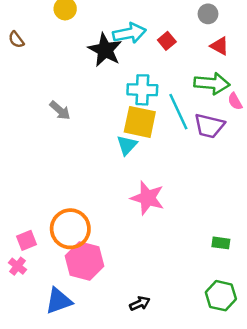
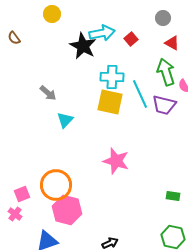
green arrow: (212, 83) -> (166, 72), turned -112
cyan triangle: (127, 145) -> (65, 120), moved

